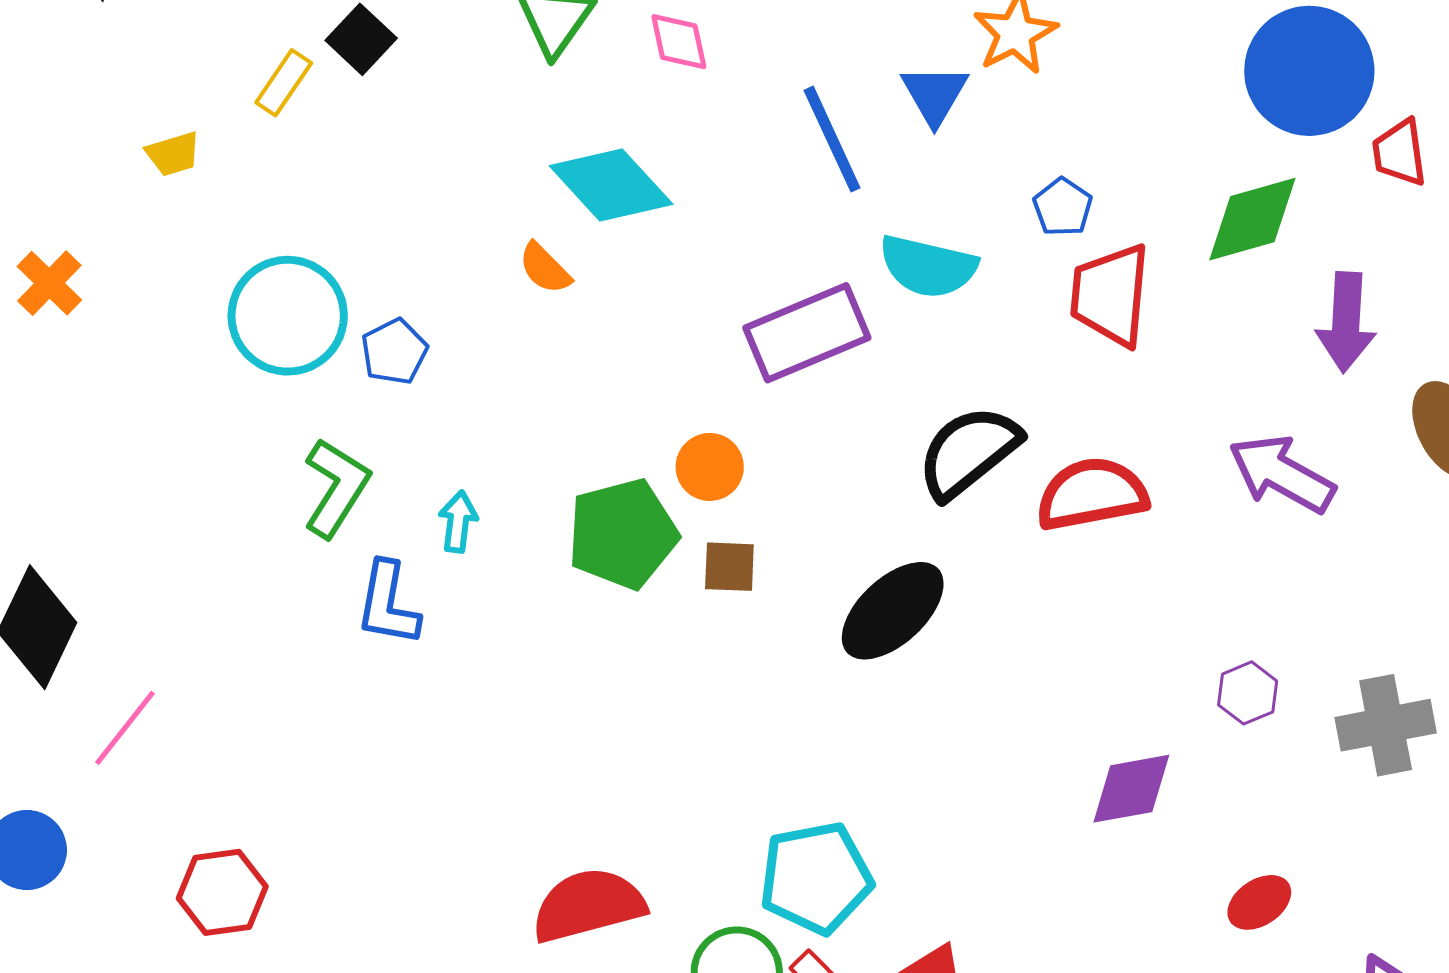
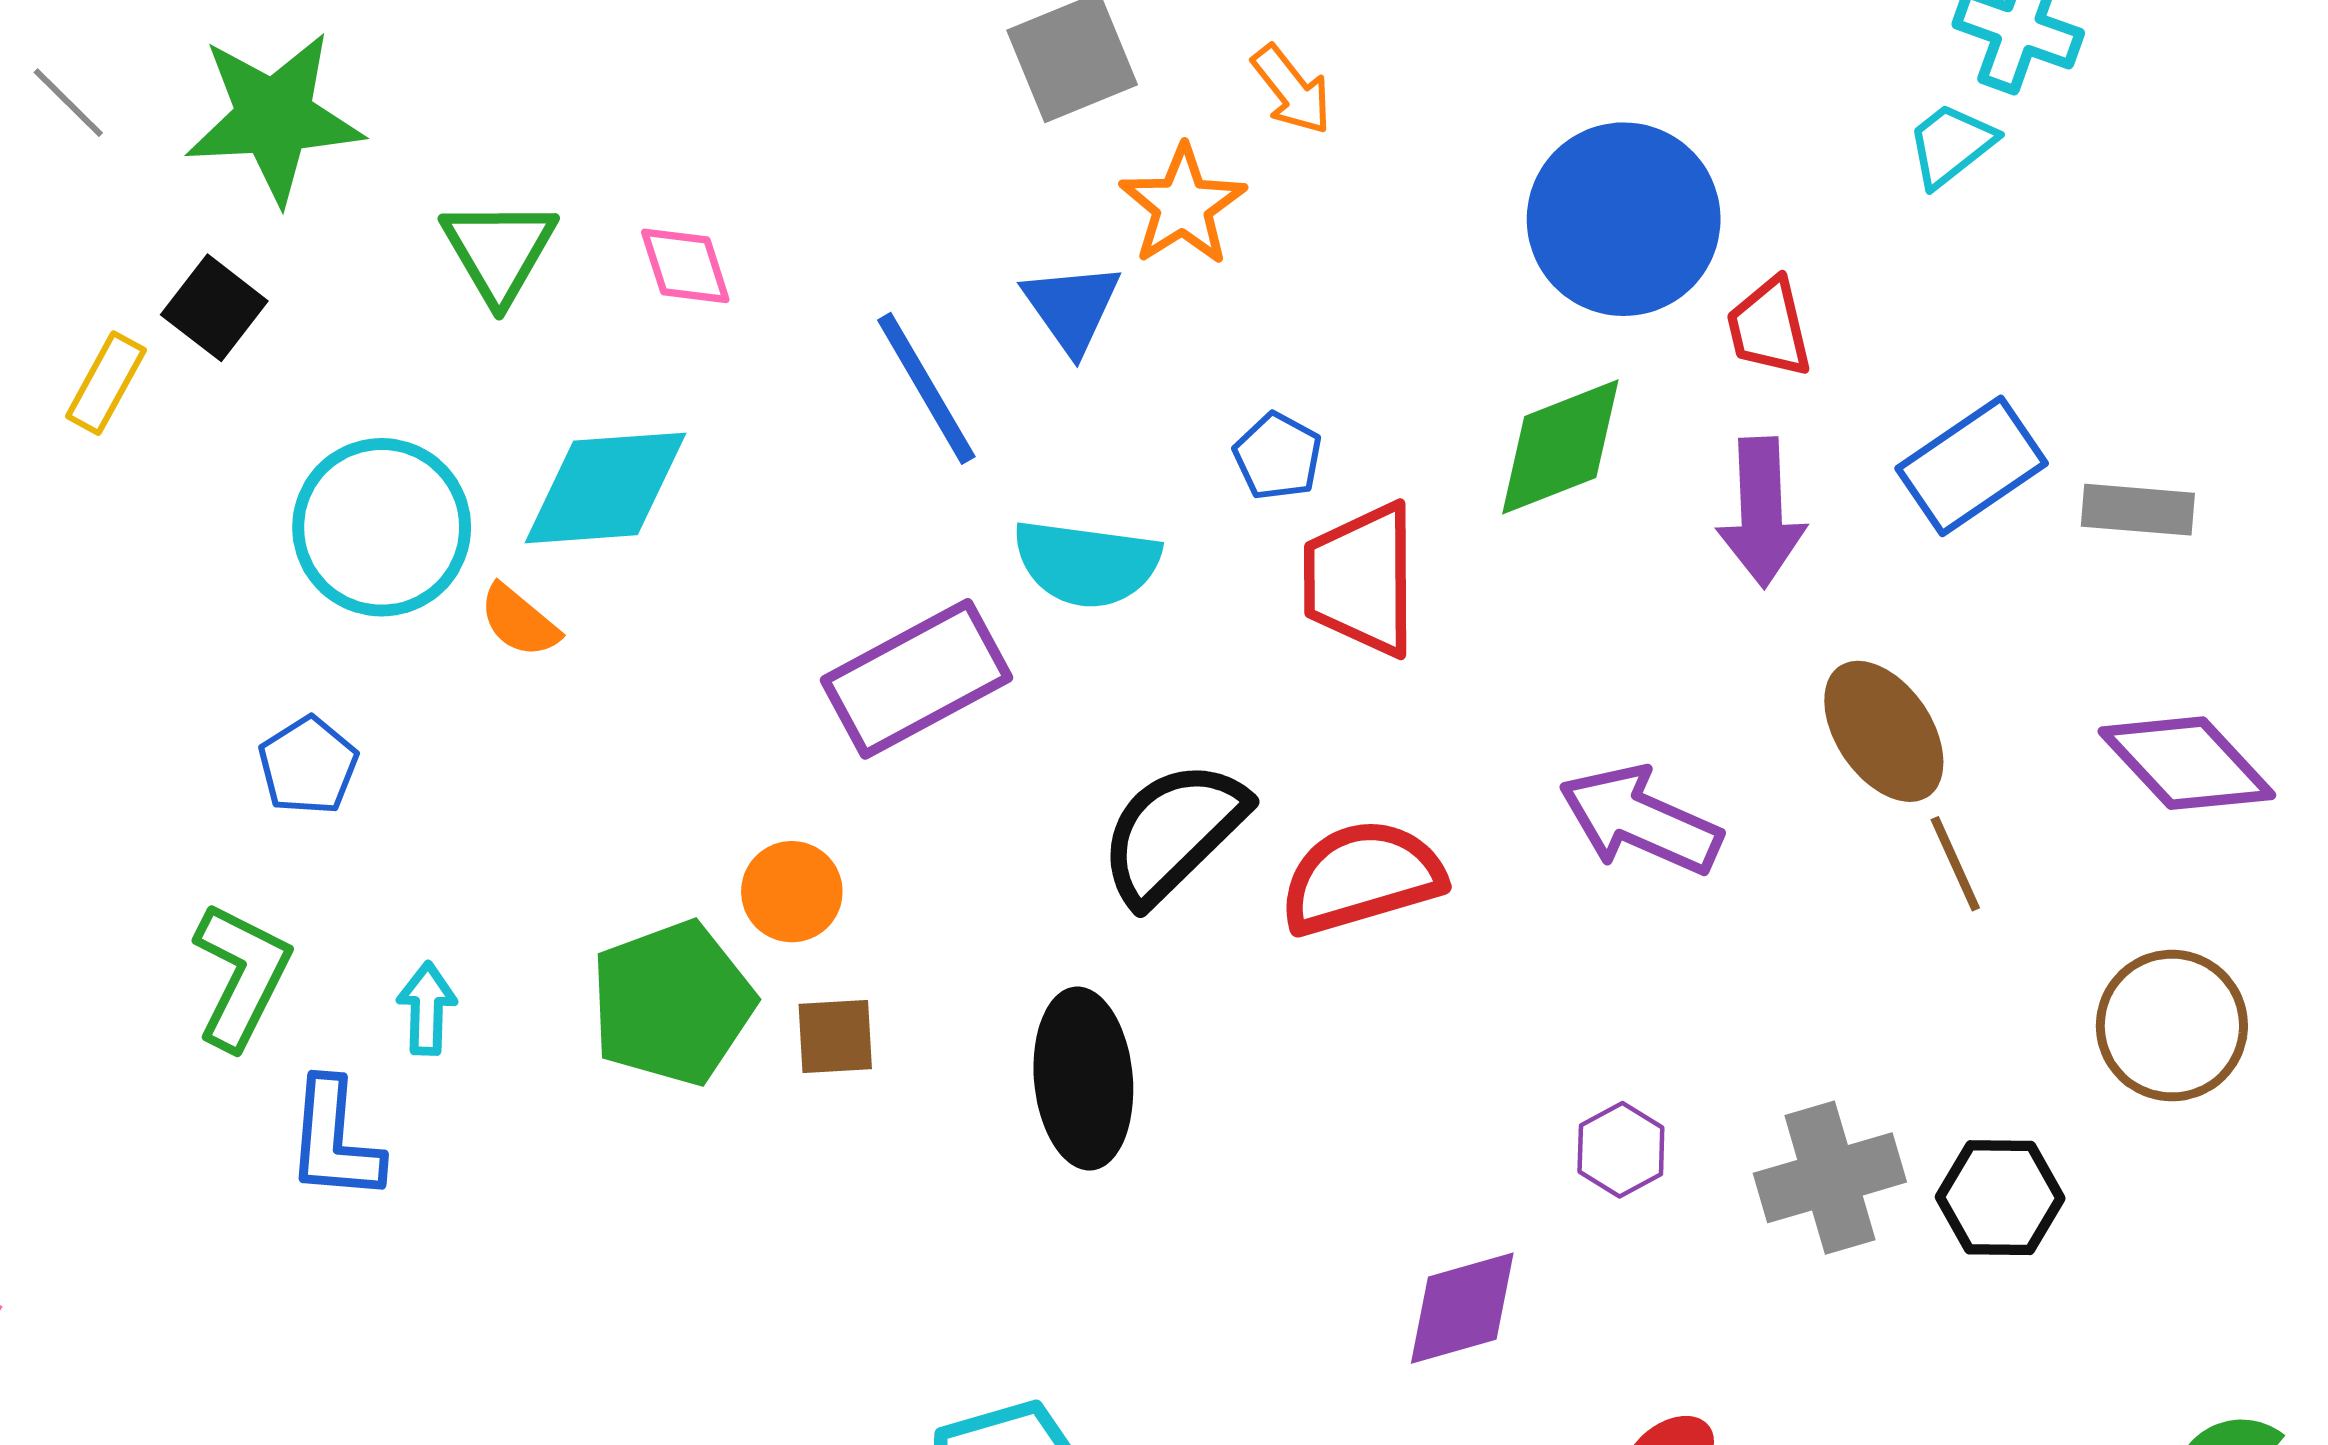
cyan diamond: (611, 185) -> (606, 488), turned -46
cyan circle: (288, 316) -> (382, 527), moved
purple arrow: (1346, 322) -> (1761, 512), moved
black ellipse: (893, 611) -> (1083, 1079), turned -47

